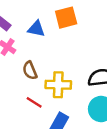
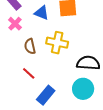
yellow cross: (58, 85) -> (57, 43), moved

